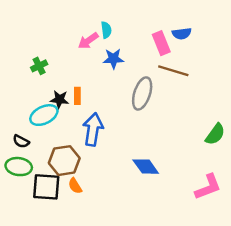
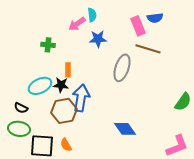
green cross: (39, 66) -> (48, 45), moved, turned 32
black star: (59, 99) -> (61, 85), moved
brown hexagon: (64, 161) -> (64, 111), moved

